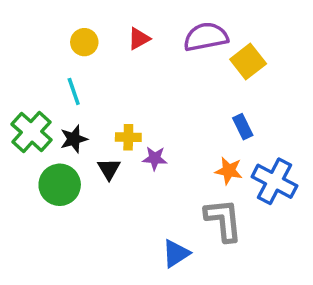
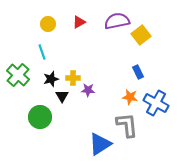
black star: (74, 139) -> (51, 79), moved
green circle: (60, 185) -> (40, 117), moved
blue triangle: (176, 253) -> (100, 144), size x1.4

